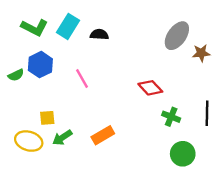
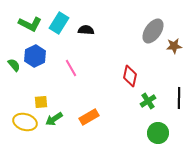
green semicircle: (16, 75) -> (14, 65), turned -104
red diamond: (150, 88) -> (130, 76), turned 55
green cross: (171, 117) -> (148, 101), turned 35

